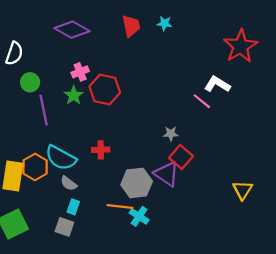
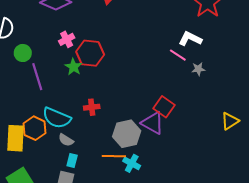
green star: (74, 95) -> (73, 67), moved
gray star: (171, 134) -> (198, 69), moved
yellow triangle: (243, 190) -> (230, 121), moved, turned 30

